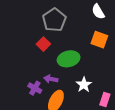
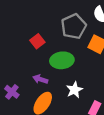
gray pentagon: (54, 20) -> (74, 26), moved
purple cross: (35, 88) -> (12, 92), moved

